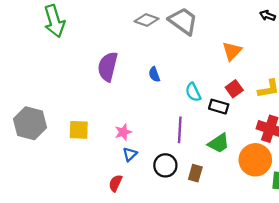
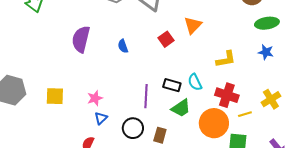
red square: (234, 89) -> (166, 39), moved
cyan semicircle: (193, 92) -> (195, 82), moved
black rectangle: (219, 107) -> (172, 85), moved

